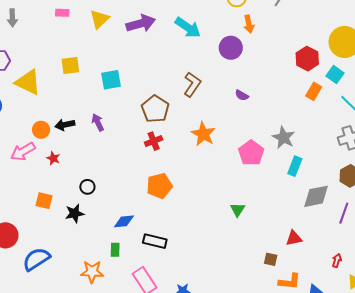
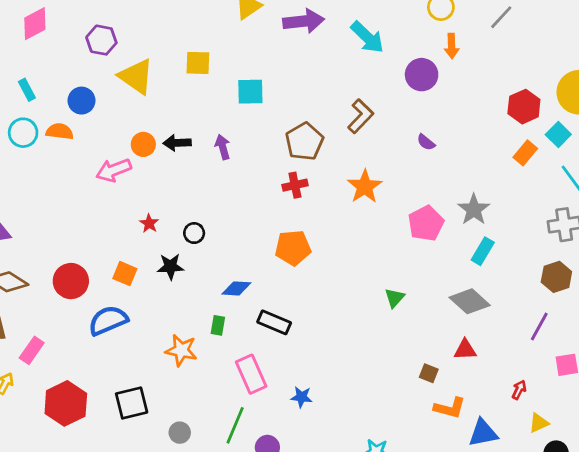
red star: (53, 158) -> (149, 223), moved
gray diamond: (316, 196) -> (470, 301), moved, turned 44
orange square: (44, 201) -> (125, 274), moved

